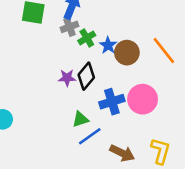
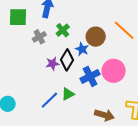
gray cross: (69, 27) -> (39, 37), moved
blue star: (108, 45) -> (82, 49), moved
blue line: (90, 136) -> (49, 100), moved

